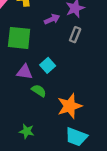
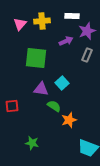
orange star: (70, 106) -> (69, 120), moved, size x0.7
green star: (27, 131) -> (32, 143), moved

